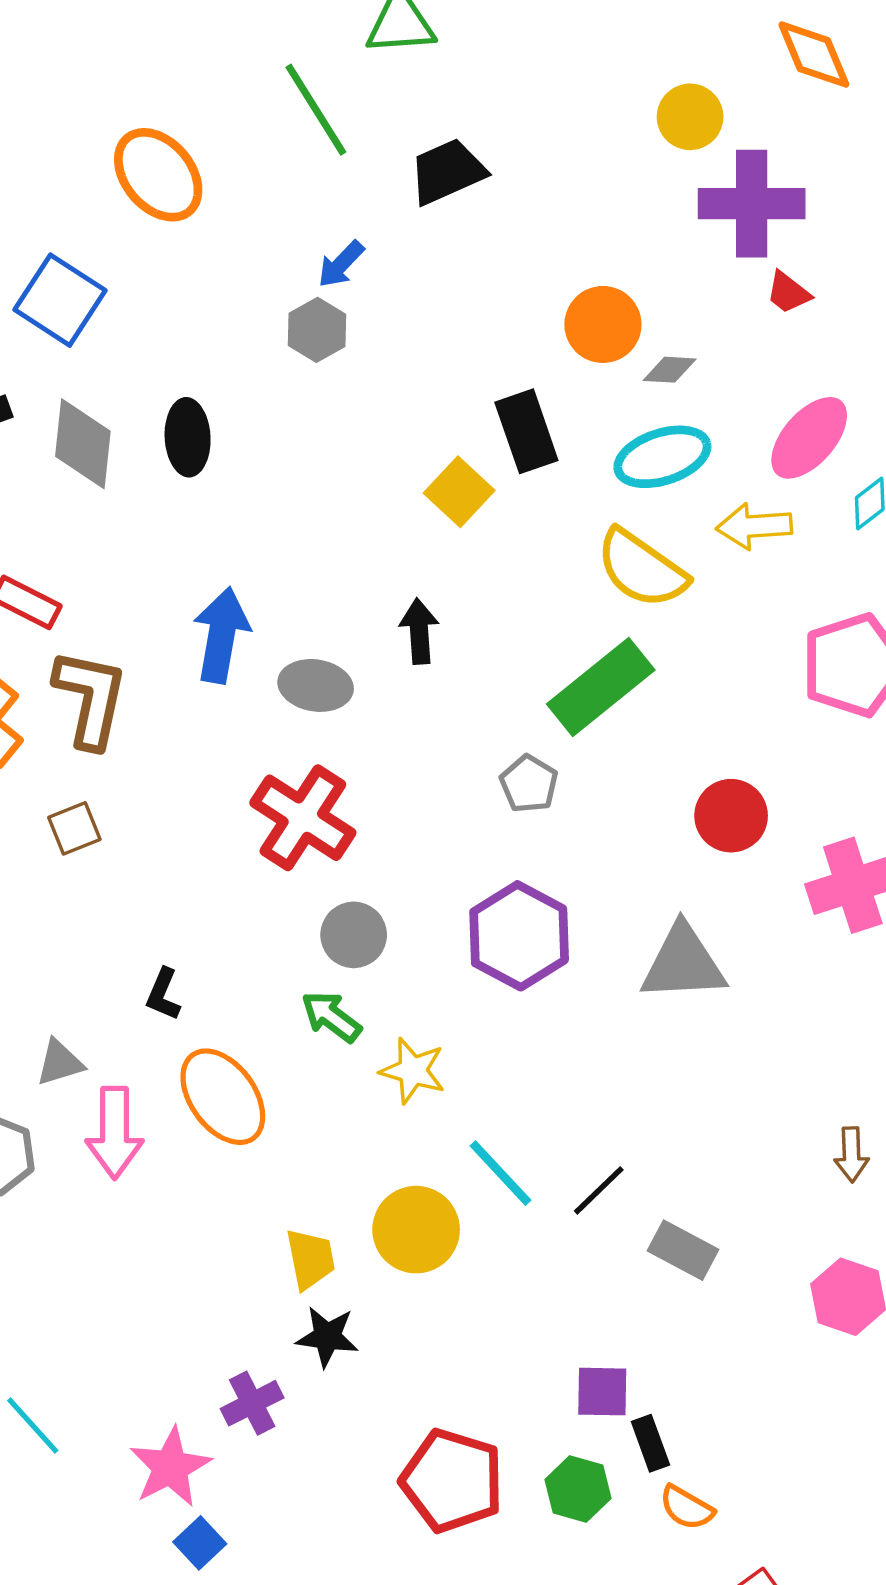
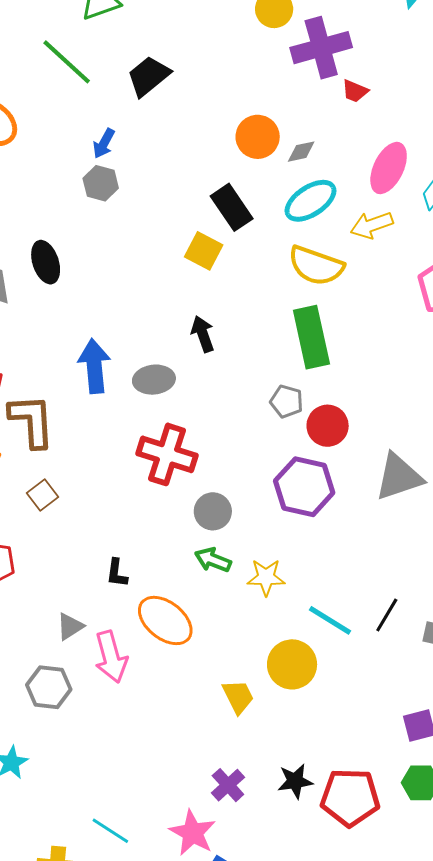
green rectangle: (601, 687) -> (311, 337), turned -48
red circle: (731, 816) -> (328, 426), moved
black star: (327, 1337) -> (295, 781), moved

